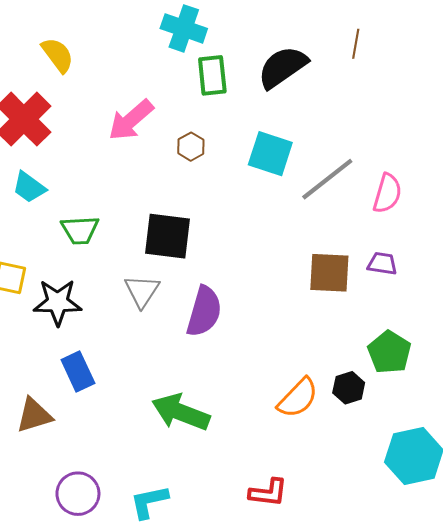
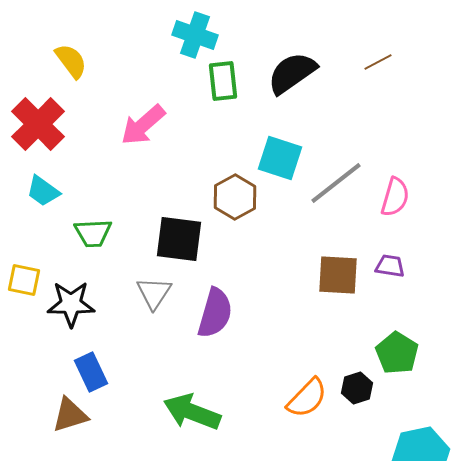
brown line: (356, 44) -> (378, 62), moved, turned 52
brown hexagon: (191, 147) -> (235, 197), moved, size x1.6
brown triangle: (34, 415) -> (70, 415), moved

